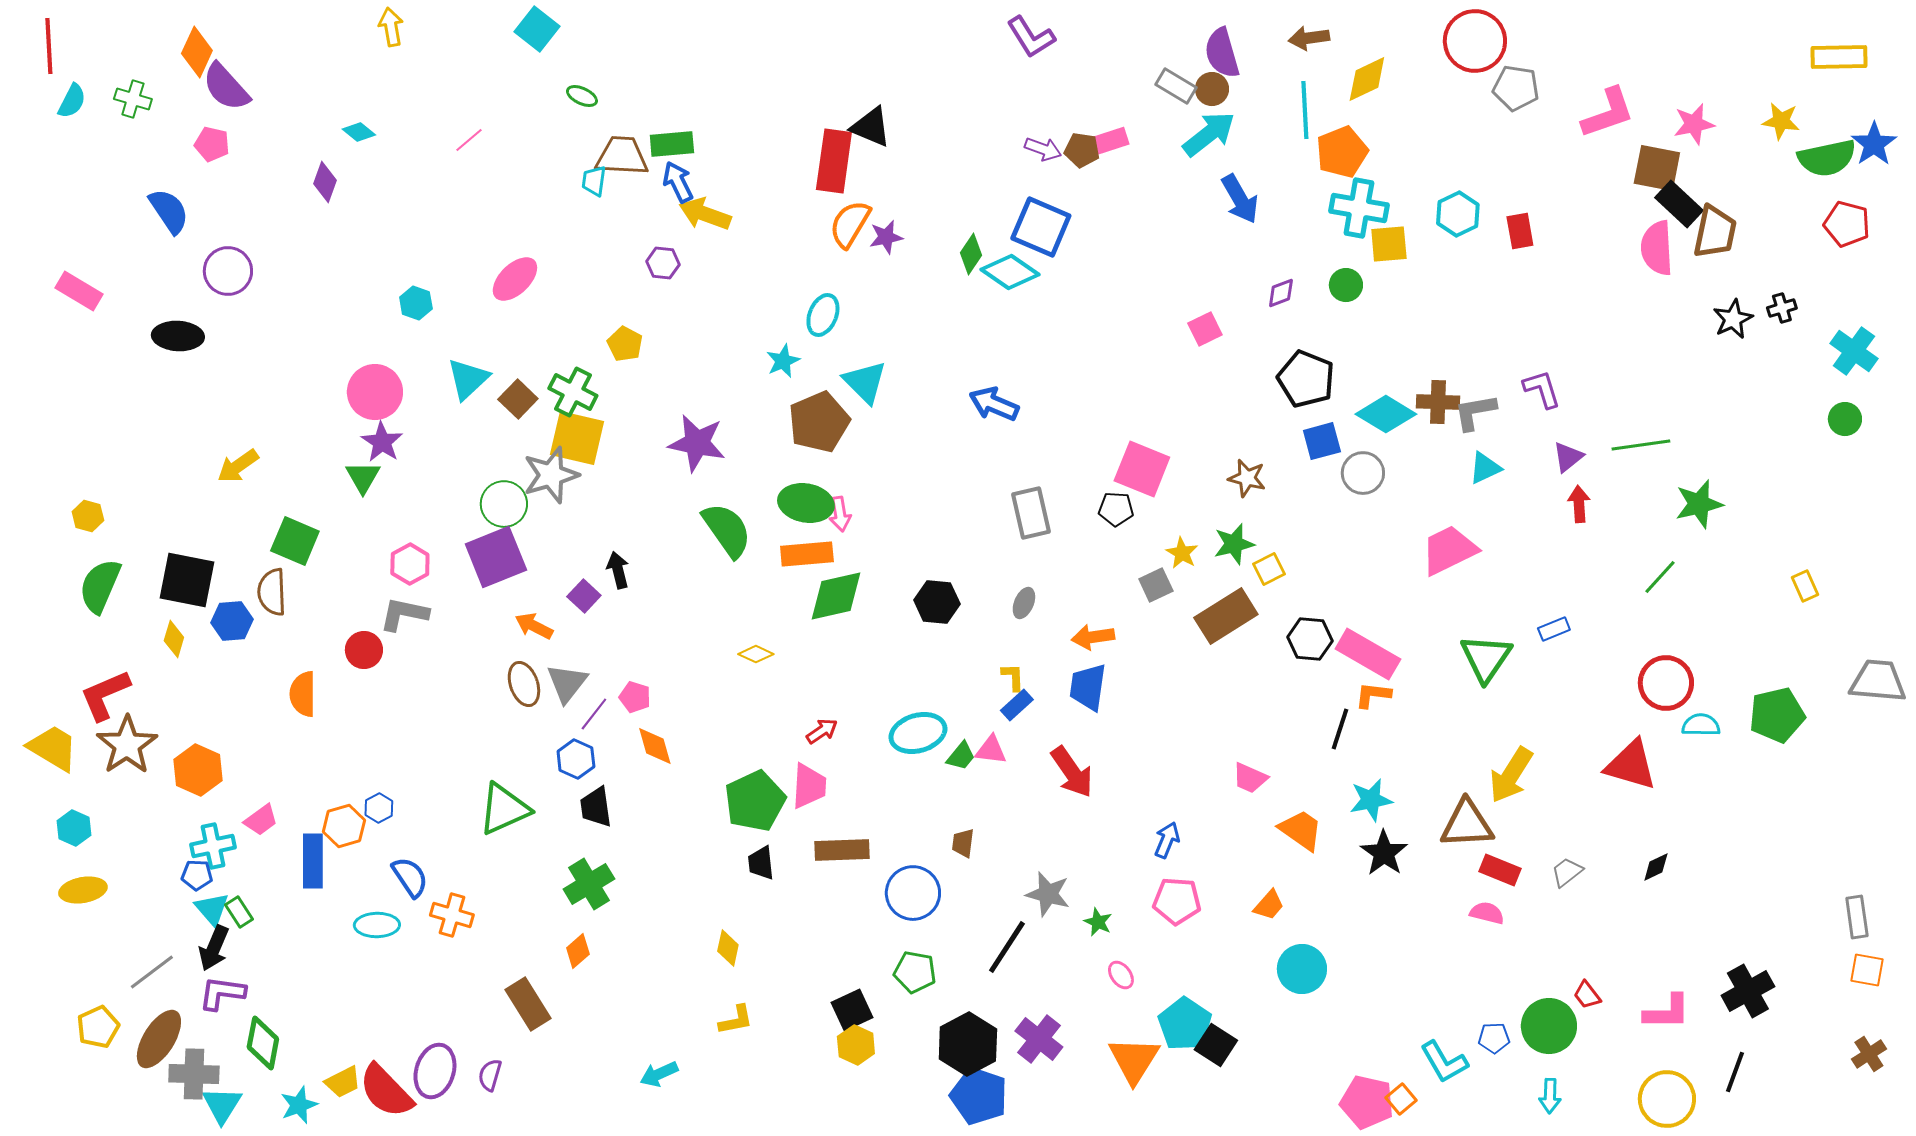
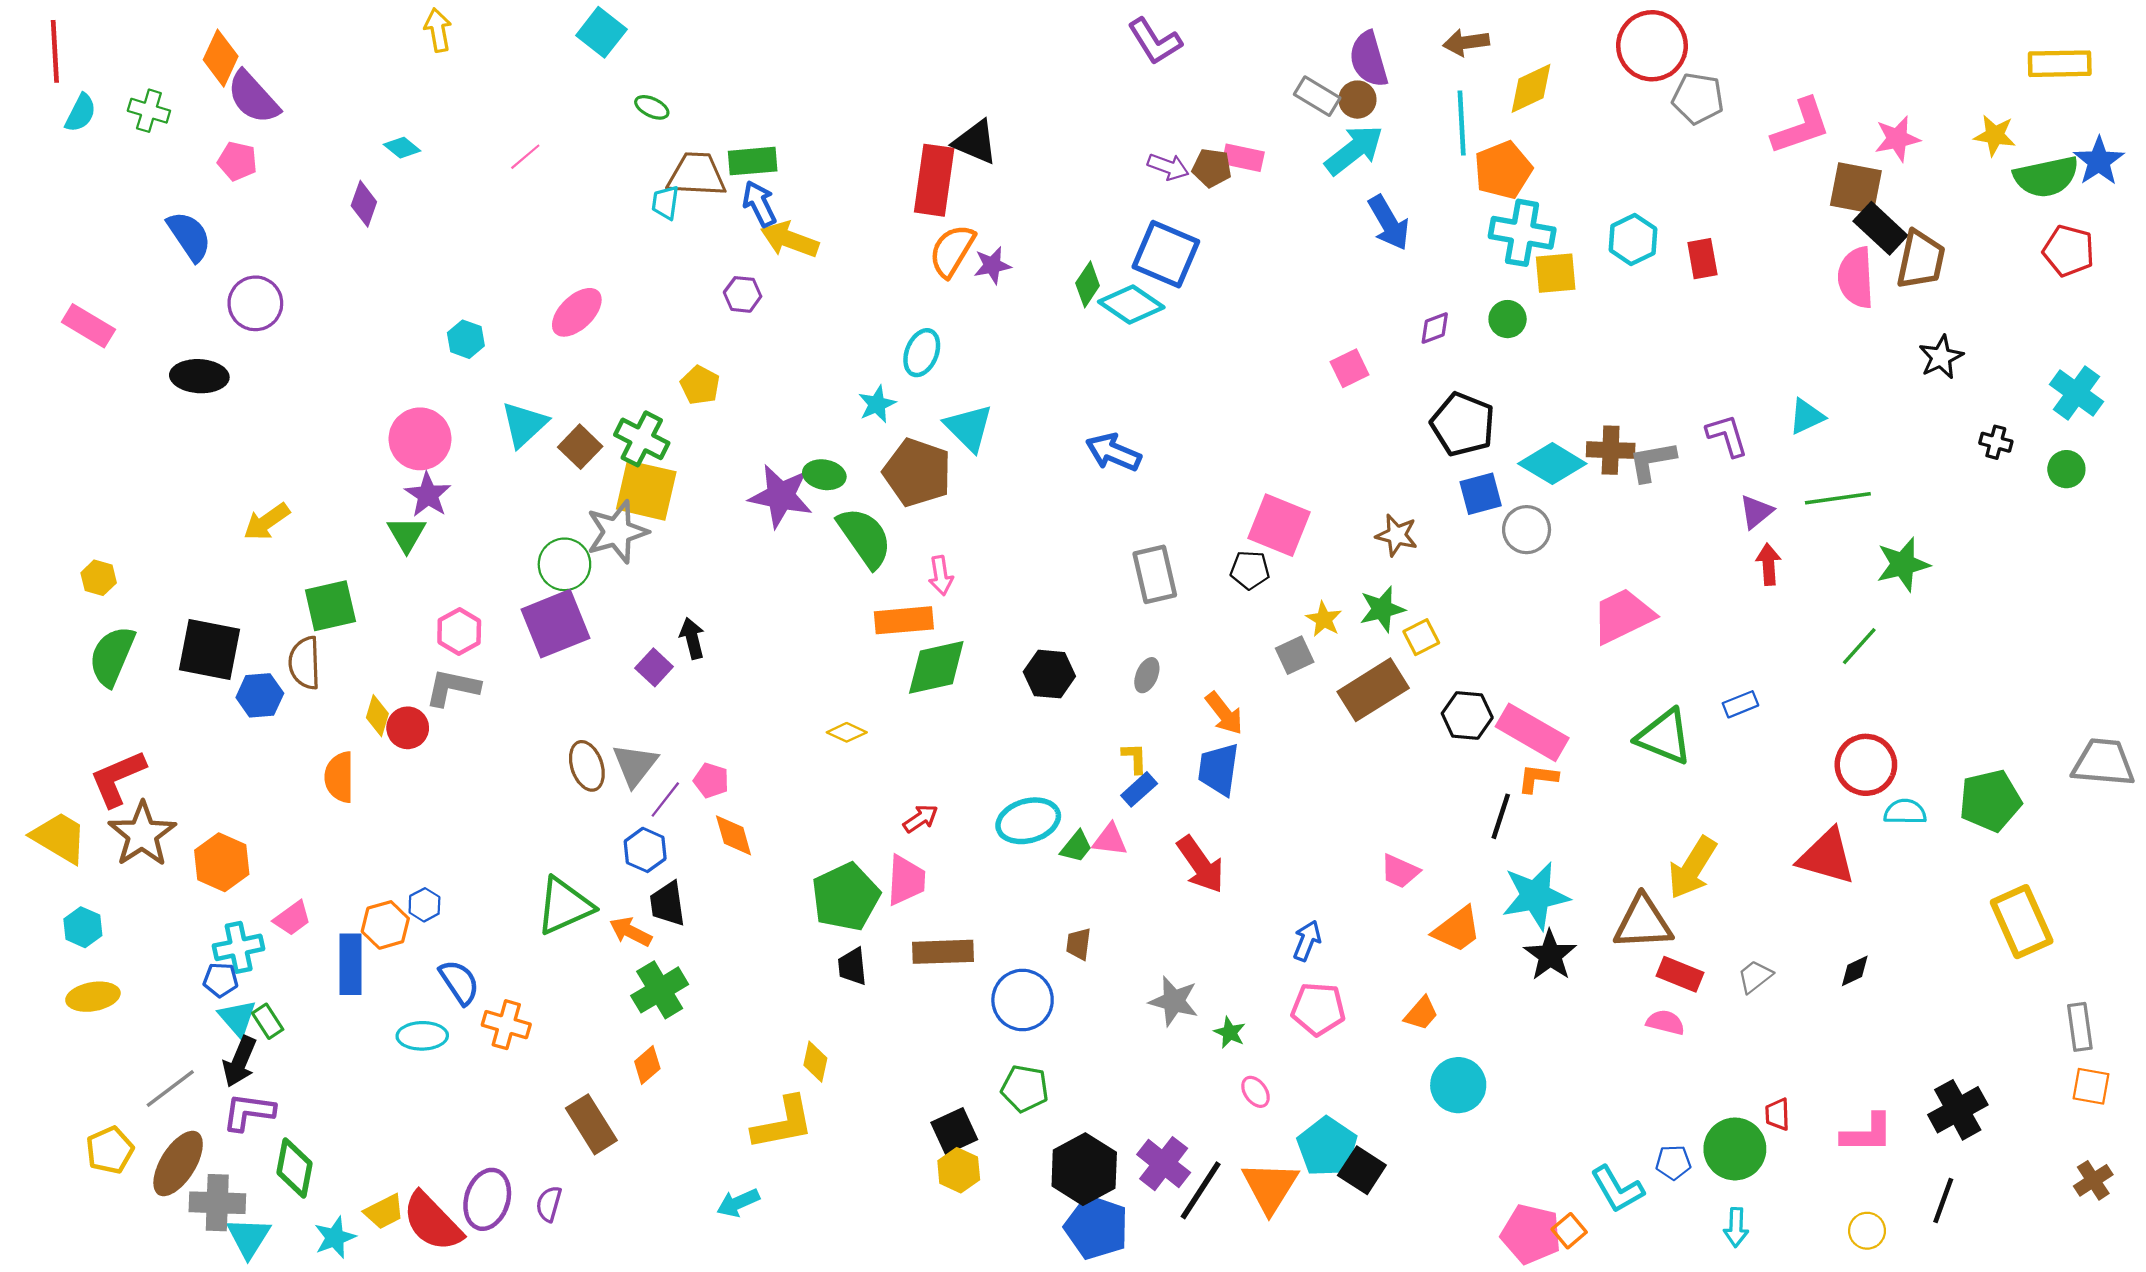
pink rectangle: (1110, 141) -> (1243, 158), turned 30
black cross: (1782, 308) -> (1996, 442), moved, turned 32
brown pentagon: (819, 422) -> (917, 472), turned -30
cyan triangle: (1485, 468) -> (1807, 416), moved
green ellipse: (806, 503) -> (824, 475), moved, size x0.7
green semicircle: (727, 530) -> (865, 537), moved
green square: (295, 541) -> (330, 606), turned -36
yellow rectangle: (1805, 586) -> (2022, 922), moved, size x2.0
orange arrow: (534, 626) -> (631, 932), moved
orange arrow: (1093, 637) -> (1224, 713), turned -120
yellow diamond: (174, 639) -> (377, 716), moved
green triangle: (1486, 658) -> (1664, 737), turned -42
cyan star: (1371, 800) -> (1536, 896), size x1.4
orange trapezoid: (1301, 830) -> (1457, 929), turned 108
black line: (1007, 947) -> (1201, 1190), moved
red trapezoid: (1587, 995) -> (1777, 1114), turned 36
yellow L-shape: (736, 1020) -> (783, 1123), moved, size x1.6
yellow circle: (1667, 1099) -> (1867, 1231), size x0.6

